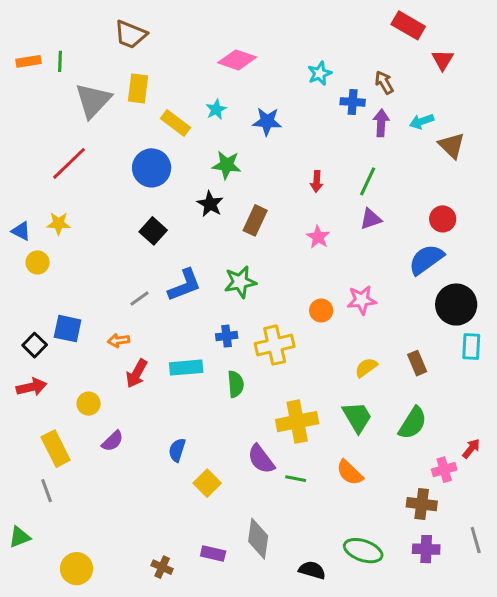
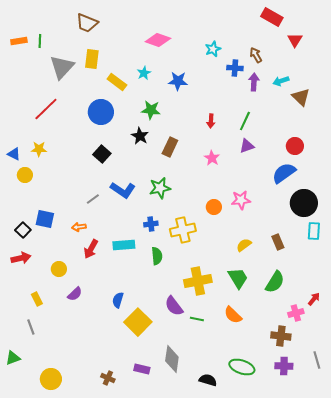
blue L-shape: (185, 285) -> (123, 190), turned 55
yellow rectangle: (56, 449) -> (37, 299), size x0.6
yellow square: (207, 483) -> (138, 322), size x1.5

